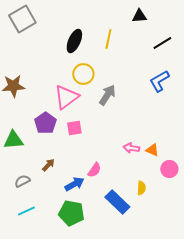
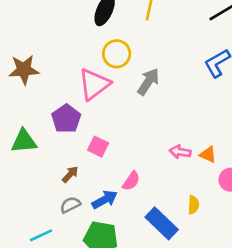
pink square: (74, 128) -> (98, 147), moved, turned 35
gray semicircle: (22, 181) -> (70, 205), moved

